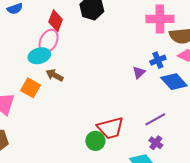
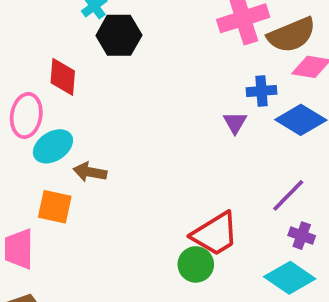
pink ellipse: (49, 41) -> (26, 115), moved
blue cross: (158, 60) -> (261, 91), turned 35

